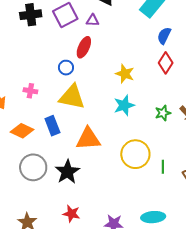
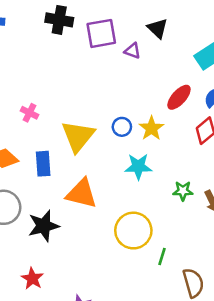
red ellipse: (84, 47) -> (179, 97), moved
blue circle: (66, 68) -> (122, 127), moved
yellow triangle: (72, 97) -> (78, 136), turned 40

